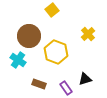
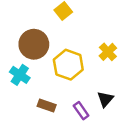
yellow cross: (88, 34) -> (108, 52), moved
black triangle: (85, 79) -> (105, 99), turned -32

